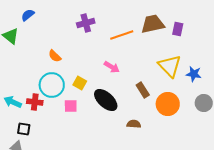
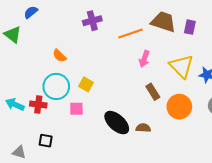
brown trapezoid: (153, 24) -> (163, 22), turned 30
pink arrow: (112, 67) -> (144, 59), moved, turned 77
black ellipse: (106, 100) -> (117, 123), moved
black square: (24, 129) -> (46, 141), moved

